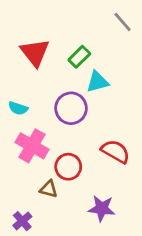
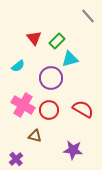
red triangle: (35, 53) -> (34, 38), moved, size x0.7
cyan semicircle: (18, 108) -> (18, 66), moved, turned -56
red circle: (68, 167) -> (49, 110), moved

